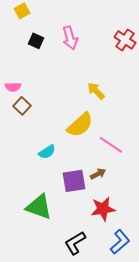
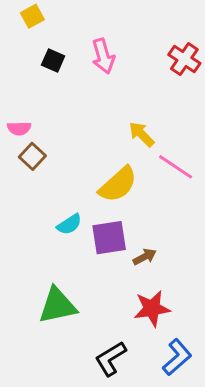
pink line: (111, 145) -> (176, 167), moved
purple square: (74, 181) -> (109, 238), moved
green triangle: (39, 207) -> (57, 306), turned -32

